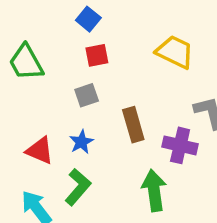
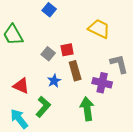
red square: (97, 55) -> (67, 50), moved
gray square: (87, 95) -> (48, 54), turned -32
blue star: (81, 142) -> (54, 81), moved

